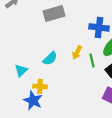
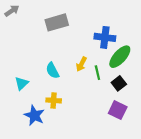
cyan semicircle: (50, 58) -> (53, 71), turned 105
yellow cross: (40, 86) -> (54, 100), moved

